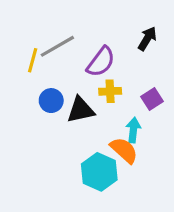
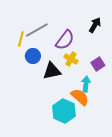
yellow cross: (110, 91) -> (71, 59), turned 32
blue circle: (51, 101) -> (33, 56), moved

